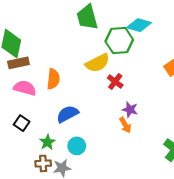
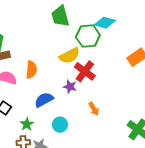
red cross: (115, 82) -> (85, 71), size x1.5
purple star: (130, 110) -> (70, 87), moved
cyan circle: (77, 146) -> (60, 125), moved

